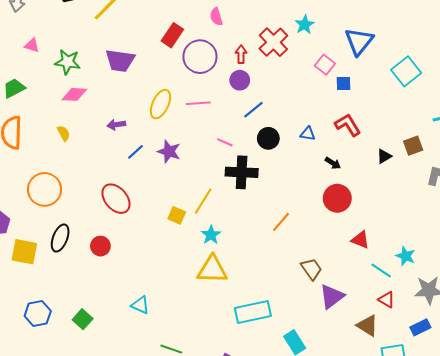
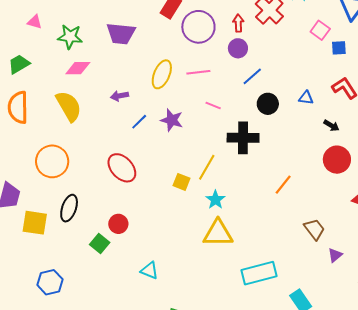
yellow semicircle: (64, 133) -> (69, 106), size x2.0
pink line: (225, 142) -> (213, 105), moved
red circle: (100, 246) -> (118, 224), moved
purple triangle: (332, 296) -> (335, 255), size x0.6
green square: (83, 319) -> (100, 244), moved

